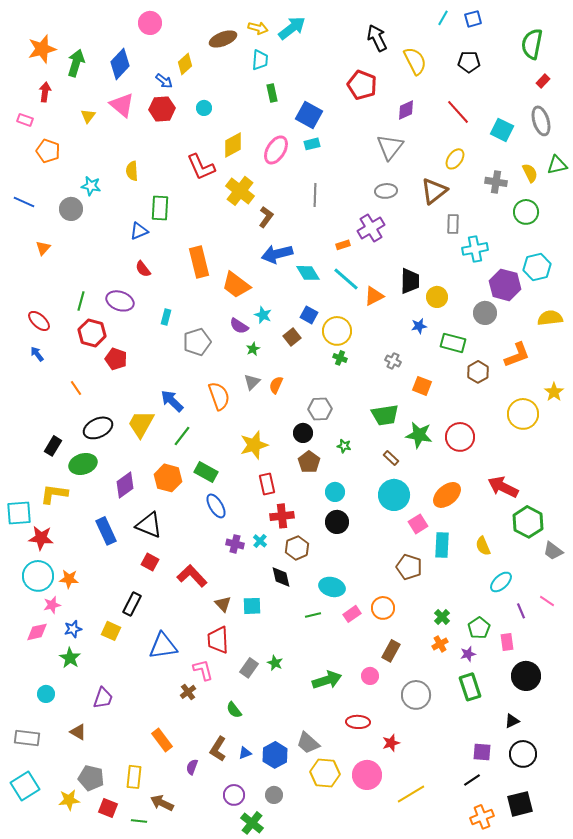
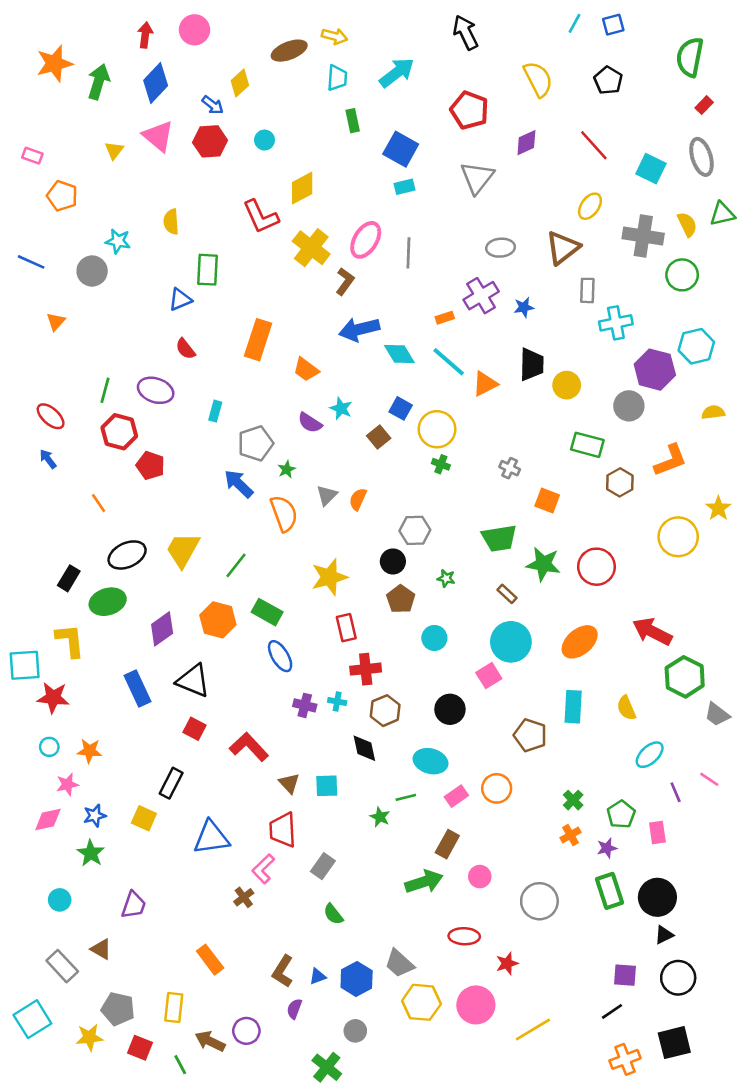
cyan arrow: (292, 28) -> (397, 73), moved
black arrow: (377, 38) -> (466, 32), moved
black pentagon: (469, 62) -> (608, 80), turned 30
red arrow: (45, 92) -> (145, 35), moved
gray triangle: (390, 147) -> (477, 178), moved
pink ellipse: (276, 150) -> (366, 240), moved
gray cross: (496, 182) -> (643, 236), size x1.4
orange rectangle: (199, 262) -> (258, 340), turned 32
orange trapezoid: (236, 285) -> (306, 370), size x0.7
yellow semicircle: (550, 318) -> (713, 412), size x0.7
blue star: (419, 326) -> (524, 307), moved
green star: (253, 349) -> (287, 469), moved
blue arrow: (172, 401) -> (239, 484), moved
yellow L-shape: (54, 494) -> (70, 641), turned 76
black circle: (337, 522) -> (450, 709), moved
pink square: (418, 524) -> (489, 676), moved
cyan cross: (260, 541) -> (337, 702), turned -32
cyan circle: (38, 576) -> (49, 747), size x0.5
brown rectangle: (391, 651) -> (447, 844), moved
green star: (275, 663) -> (380, 817), moved
pink L-shape: (203, 670) -> (263, 869), turned -120
black circle: (526, 676) -> (657, 897), moved
green semicircle: (234, 710) -> (333, 914), moved
gray rectangle: (27, 738) -> (62, 966), moved, turned 40
purple semicircle: (192, 767) -> (294, 1009), moved
purple circle: (234, 795) -> (246, 1031), moved
green line: (139, 821) -> (180, 1065), turned 56

